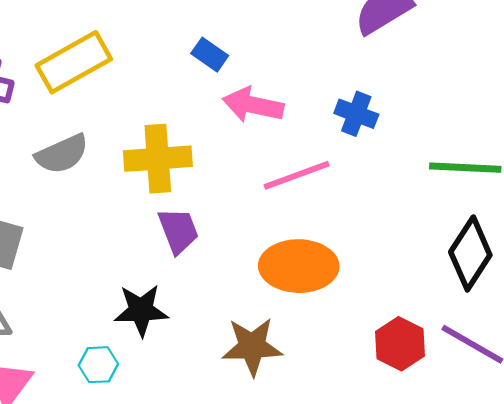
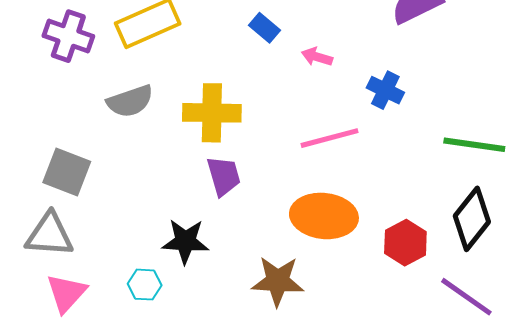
pink arrow: (253, 105) -> (317, 57), moved, size x0.6
red hexagon: (400, 344) -> (405, 243), moved

